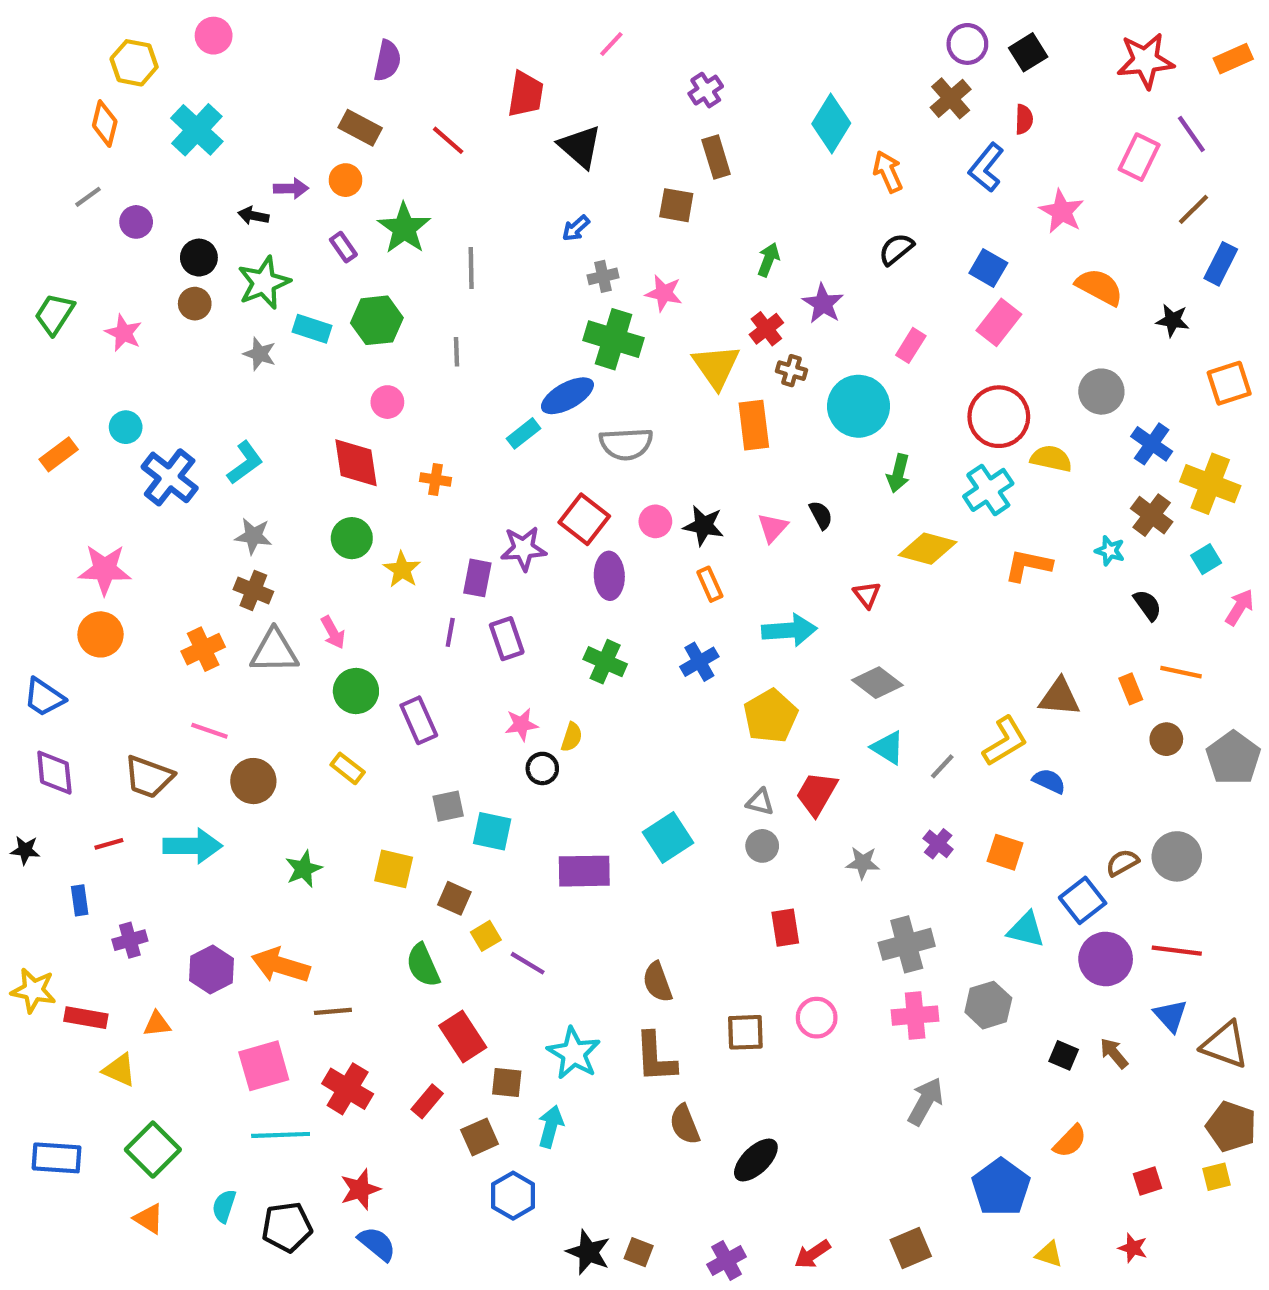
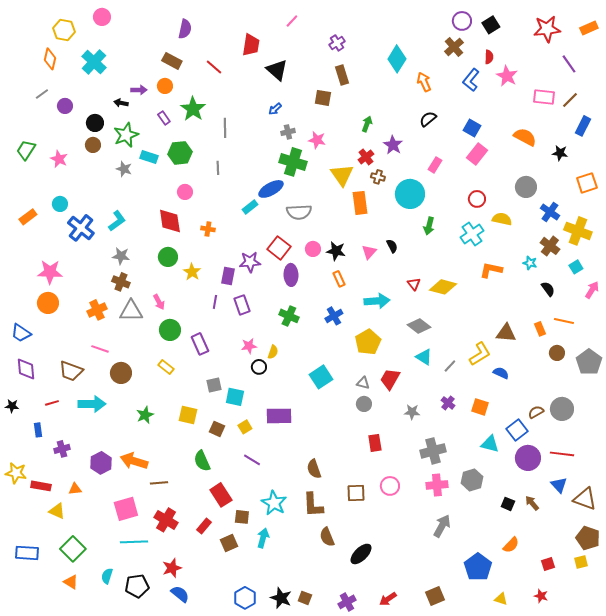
pink rectangle: (1139, 157) -> (544, 97), moved, turned 70
pink star: (1062, 211) -> (507, 76), moved
red circle: (999, 417) -> (477, 199), size x0.6
yellow diamond: (928, 549) -> (443, 287), moved
cyan square: (668, 838) -> (321, 377), moved
yellow square: (486, 936) -> (245, 427), moved
blue hexagon: (513, 1196) -> (245, 598), moved

